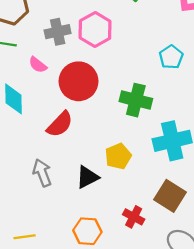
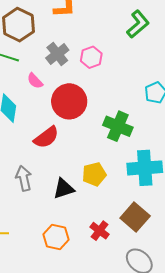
pink hexagon: (95, 30) -> (91, 57), size x0.7
gray cross: (58, 32) -> (57, 54), turned -35

